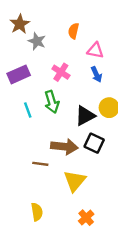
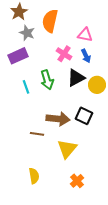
orange semicircle: (74, 31) -> (50, 21), moved, size x1.6
gray star: (37, 41) -> (27, 33), moved
pink cross: (61, 72) -> (64, 54), moved
black triangle: (85, 116) -> (76, 78), moved

